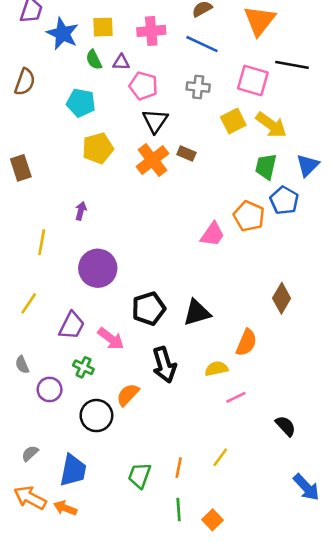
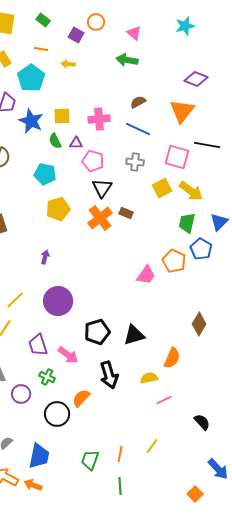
yellow line: (42, 242) -> (15, 300), moved, turned 36
purple trapezoid: (72, 326) -> (38, 345), turned 135
orange square: (212, 520) -> (195, 494), moved

